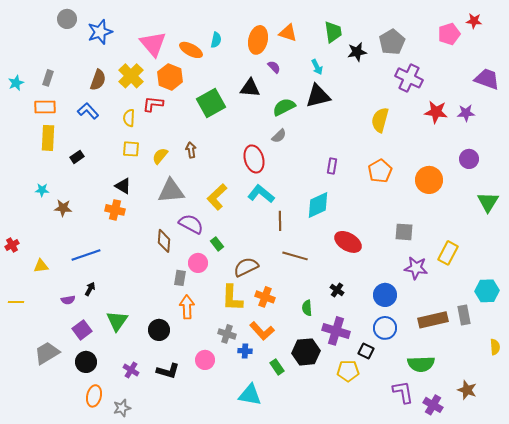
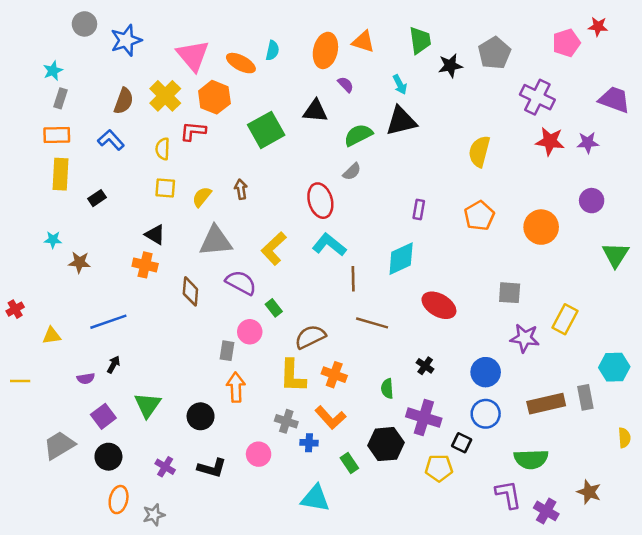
purple cross: (409, 78) -> (537, 97), moved
cyan star: (16, 83) -> (53, 71), moved
brown diamond: (164, 241) -> (190, 291), moved

